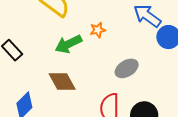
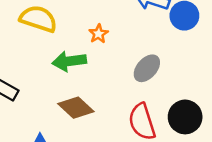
green arrow: (68, 44) -> (69, 61), turned 36

